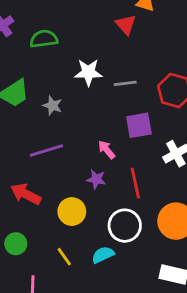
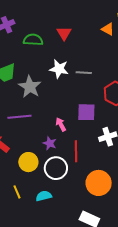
red triangle: (126, 25) -> (64, 33), moved
gray line: (125, 83) -> (84, 73), moved
gray star: (52, 106) -> (30, 87), size x1.6
white circle: (125, 226) -> (56, 168), moved

